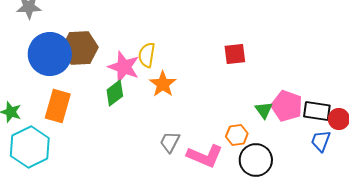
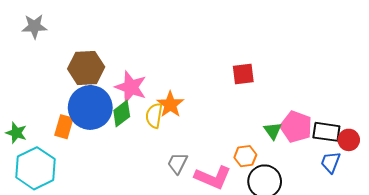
blue circle: (50, 54) -> (90, 107), moved
yellow semicircle: (147, 55) -> (154, 116), moved
orange rectangle: (58, 106) -> (64, 127), size x0.7

